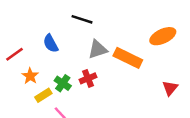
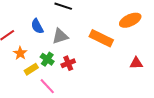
gray triangle: (98, 49) -> (60, 36), moved
red cross: (88, 78) -> (68, 63), moved
red triangle: (170, 88) -> (136, 63), turned 48

